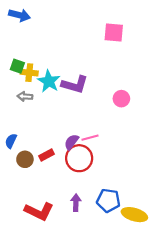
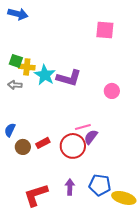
gray arrow: (25, 96) -> (15, 85), moved
purple semicircle: (72, 142) -> (91, 137), moved
red L-shape: (39, 211) -> (36, 195), turned 136

